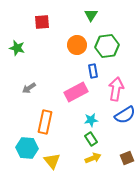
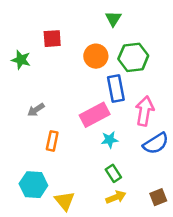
red square: (42, 22) -> (52, 39), moved
blue rectangle: (93, 71) -> (116, 89), size x1.5
cyan star: (91, 120) -> (110, 140), moved
orange rectangle: (45, 122) -> (52, 141), moved, size x0.7

